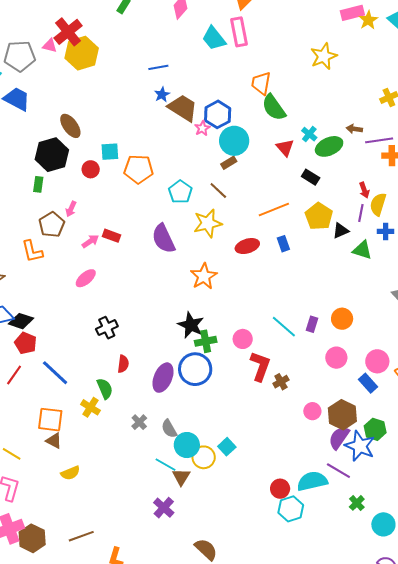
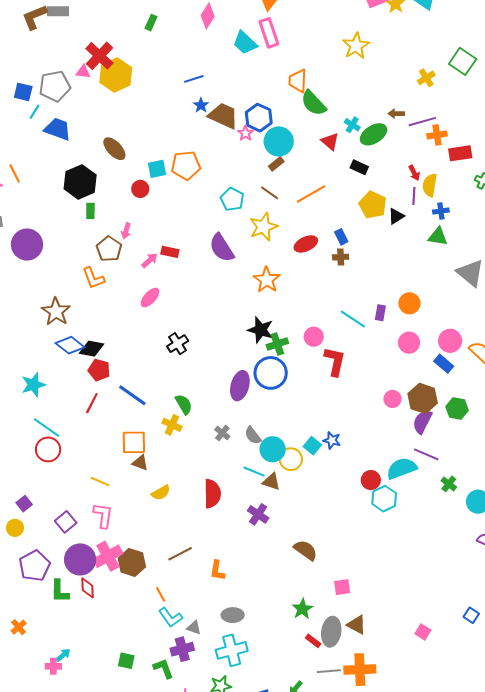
black hexagon: (52, 155) -> (80, 182), moved
orange pentagon: (139, 169) -> (186, 165), moved
orange line: (274, 209) -> (311, 194), moved
green triangle: (362, 250) -> (438, 237), moved
red semicircle: (123, 364) -> (212, 494), moved, size x1.6
brown cross: (281, 382) -> (341, 257), moved, turned 35
blue star: (360, 446) -> (332, 440), moved, size x0.6
brown triangle: (181, 477) -> (271, 482), turned -36

